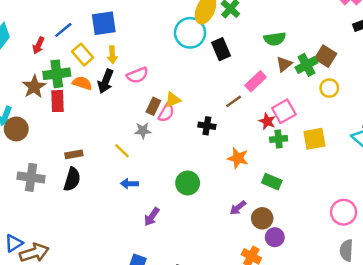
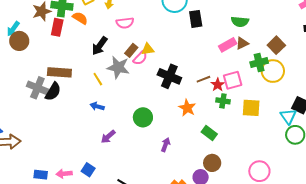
green cross: (306, 65) -> (259, 63), moved
black arrow: (106, 81) -> (100, 46), moved
pink rectangle: (256, 81) -> (228, 45), moved
yellow circle: (329, 88) -> (273, 71), size x1.5
brown line: (234, 101) -> (203, 79), moved
black cross: (207, 126) -> (169, 76), size x1.6
gray star: (143, 131) -> (118, 67), size x1.6
brown rectangle: (74, 154) -> (59, 72), size x1.6
gray cross: (31, 177) -> (37, 88), moved
purple arrow: (238, 208) -> (166, 145), moved, turned 136
brown circle: (262, 218) -> (212, 163), moved

